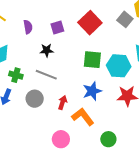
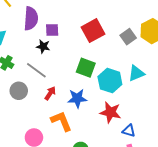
purple semicircle: (28, 27) -> (31, 18), size x1.6
purple square: (57, 28) -> (52, 30), moved
red arrow: (62, 103) -> (50, 93), moved

